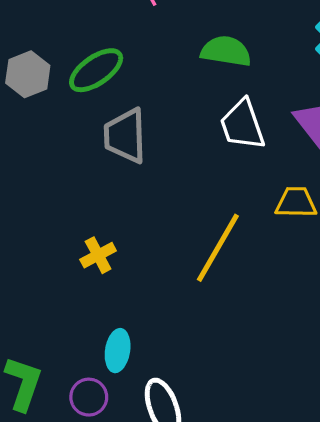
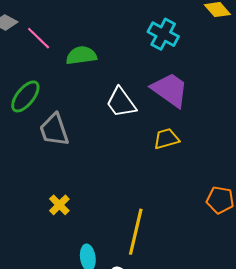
green semicircle: (226, 51) -> (81, 55), moved
yellow line: (218, 248) -> (136, 232), moved

